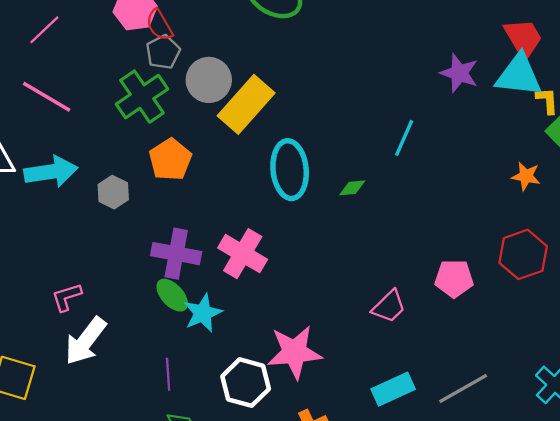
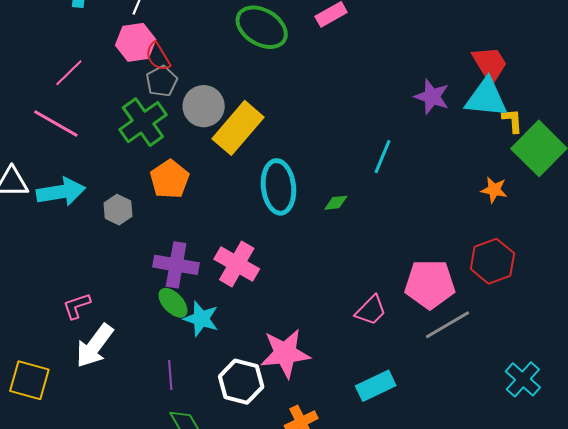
pink line: (44, 30) -> (69, 73), moved
pink pentagon: (454, 278) -> (430, 284), size x1.4
cyan star: (203, 313) -> (201, 319), turned -30
gray line: (463, 388) -> (448, 325), moved

